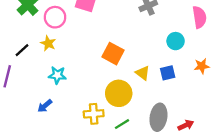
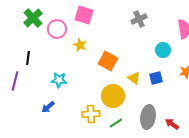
yellow star: (48, 43) -> (80, 45), moved
black line: (22, 50) -> (28, 58), turned -40
red arrow: (186, 125) -> (172, 124), turned -120

